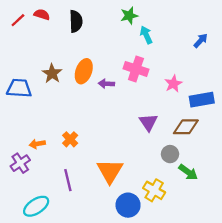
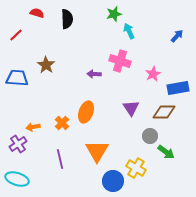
red line: (18, 20) -> (16, 35), moved
orange ellipse: (84, 71) -> (86, 112), moved
cyan ellipse: (36, 206) -> (17, 179), moved, turned 50

